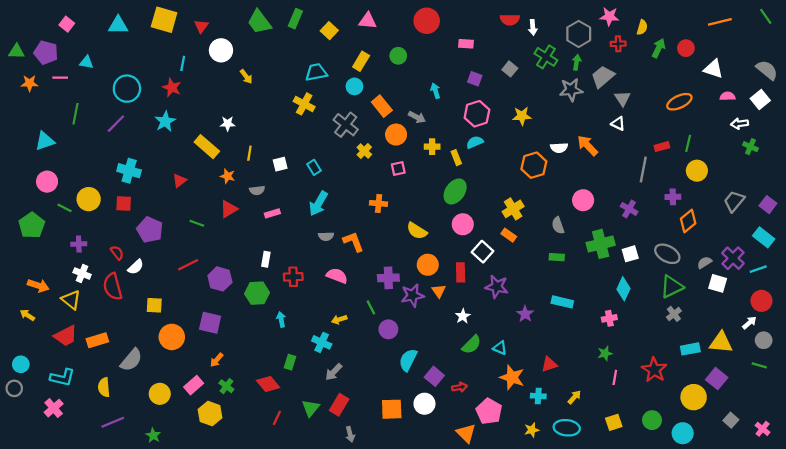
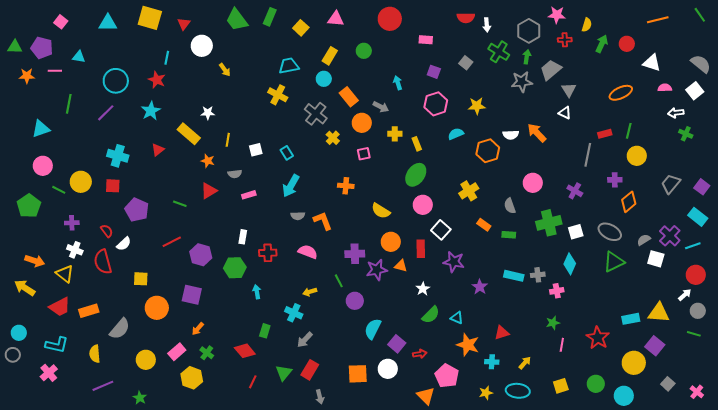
cyan semicircle: (475, 142) -> (456, 134), moved
red triangle: (179, 181) -> (158, 150), moved
orange rectangle: (509, 235) -> (484, 225), moved
orange triangle: (439, 291) -> (401, 266), turned -40
gray cross: (674, 314) -> (538, 275), moved, turned 32
yellow arrow: (27, 315) -> (25, 288), size x1.5

